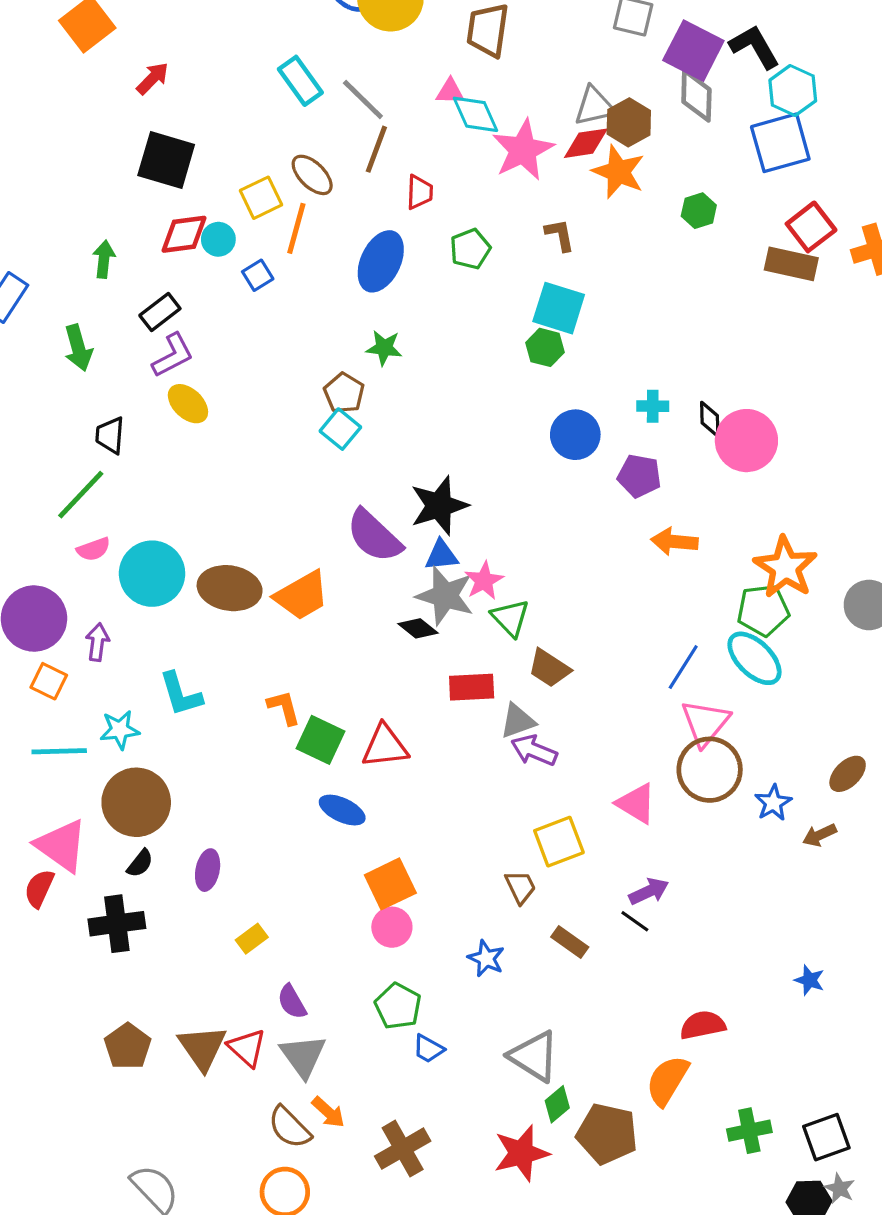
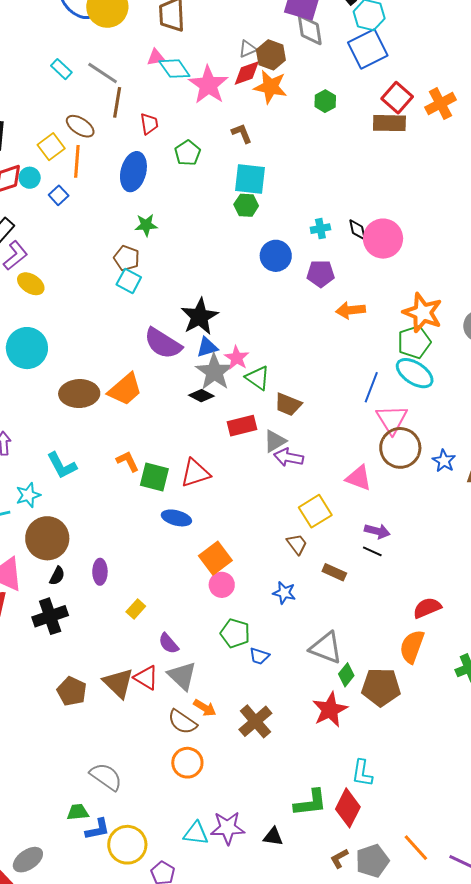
cyan rectangle: (300, 81) -> (61, 69), size x0.7
gray triangle: (595, 106) -> (248, 49), size x0.7
cyan circle: (152, 574) -> (27, 348), moved
gray star: (445, 596) -> (214, 372), turned 30
purple arrow: (649, 891) -> (377, 531), turned 50

